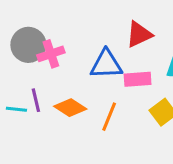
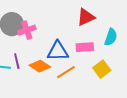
blue triangle: (106, 64) -> (58, 51), moved
orange line: (109, 117) -> (66, 72), turned 36

